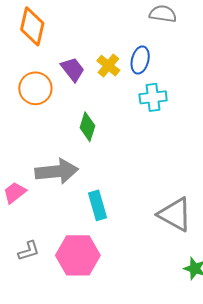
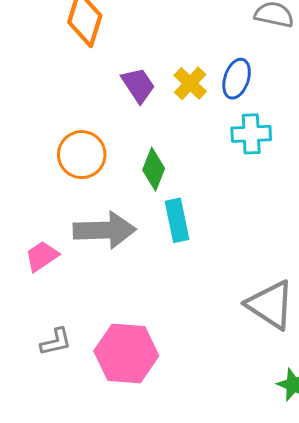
orange circle: (35, 88) -> (82, 155), moved
cyan rectangle: (97, 205) -> (177, 220), moved

